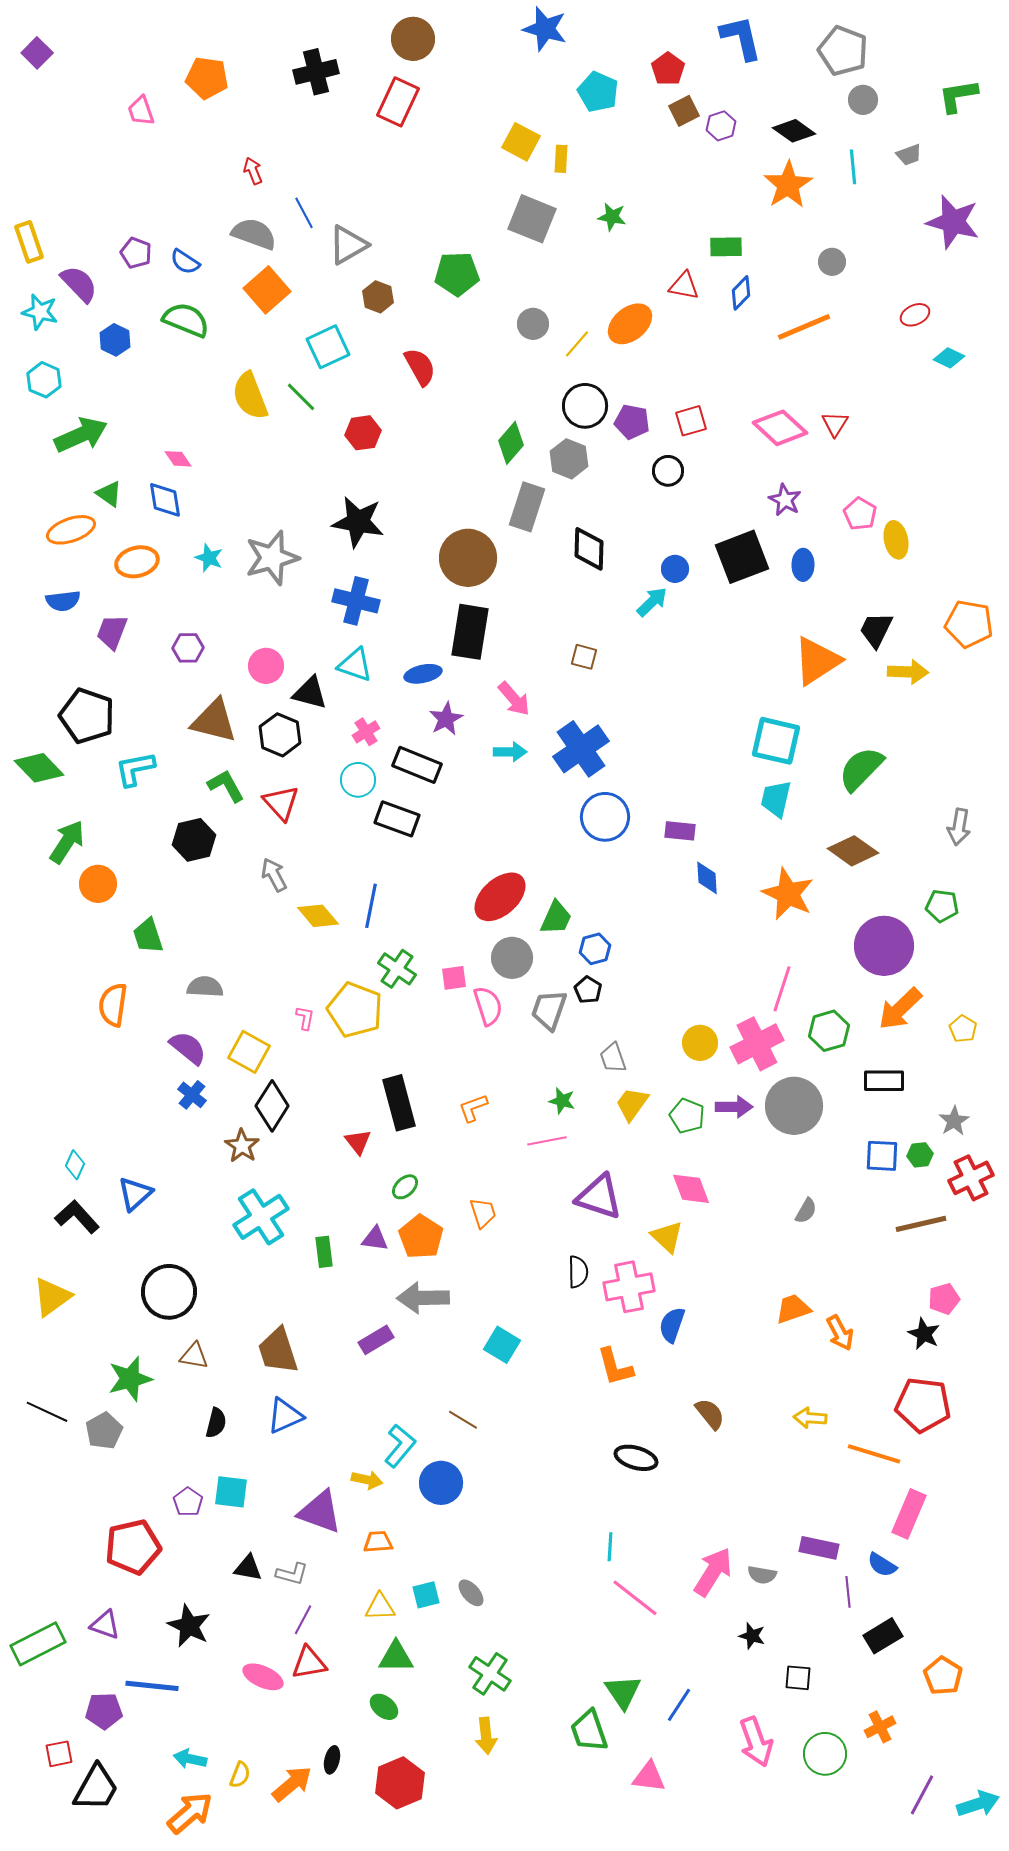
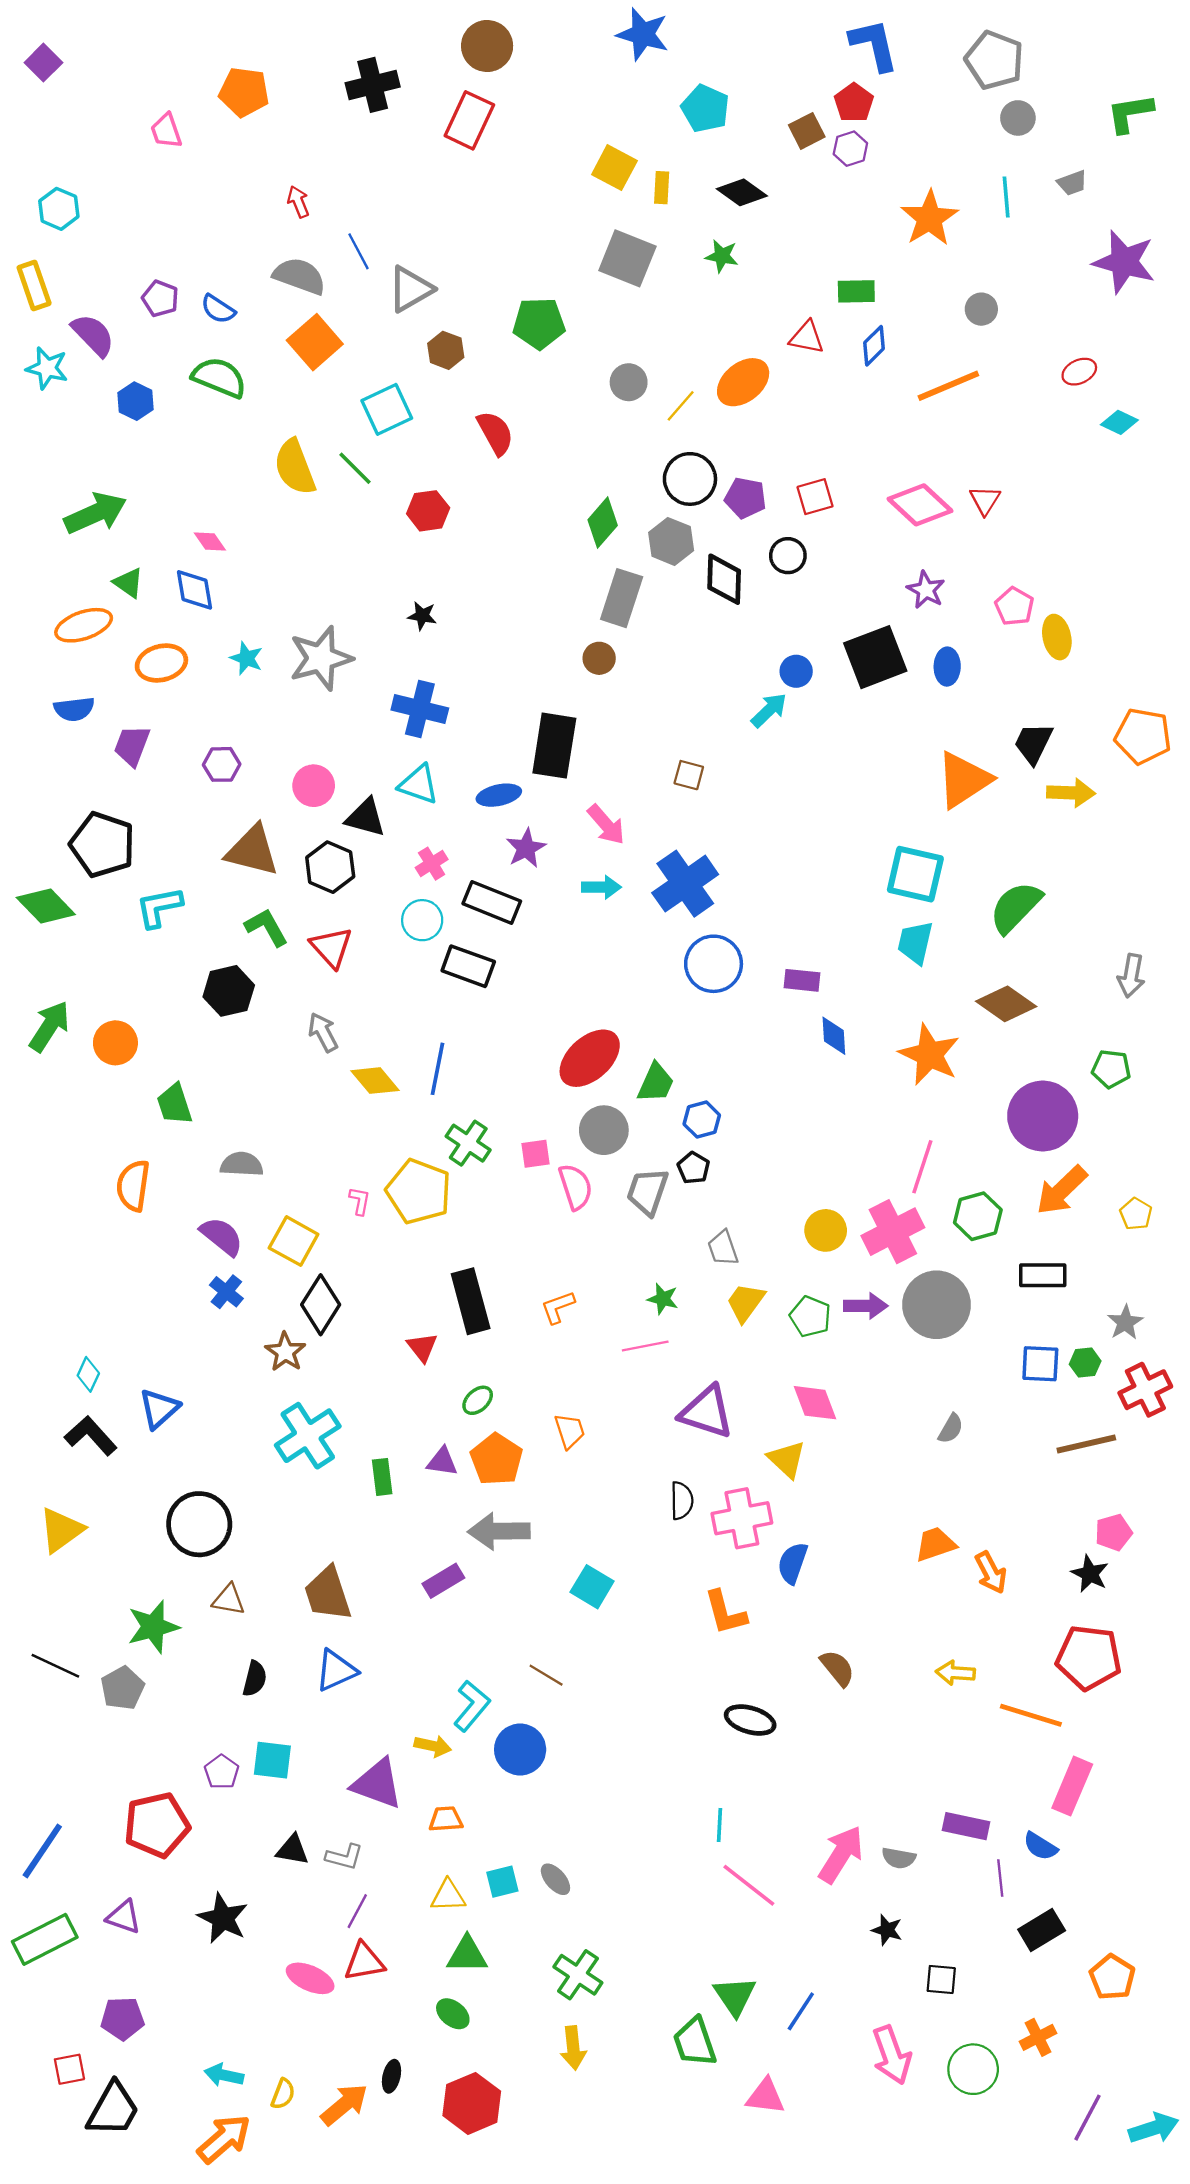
red pentagon: (668, 69) -> (854, 103), moved
black diamond: (794, 131) -> (742, 192), moved
cyan hexagon: (44, 380) -> (59, 209), moved
black star: (358, 522) -> (422, 616), size x0.5
black diamond: (589, 549) -> (724, 579), moved
brown circle: (468, 558) -> (599, 658), moved, size x0.5
green arrow: (67, 842) -> (49, 1026), moved
blue line: (152, 1686) -> (42, 1851), moved, turned -62

